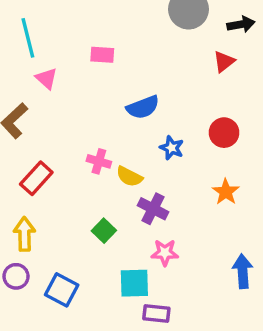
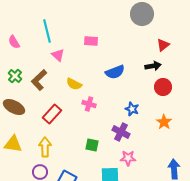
black arrow: (241, 24) -> (153, 66), moved
blue star: (172, 148) -> (132, 109), moved
yellow semicircle: (129, 177) -> (74, 84), moved
green square: (104, 231) -> (92, 145), turned -32

